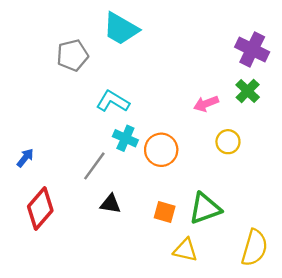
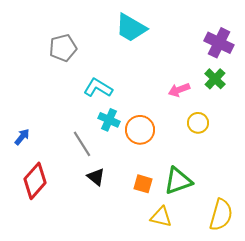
cyan trapezoid: (121, 29) -> (131, 28), moved
gray line: (94, 166) -> (82, 144), turned -68
black triangle: (110, 204) -> (96, 177), turned 30

